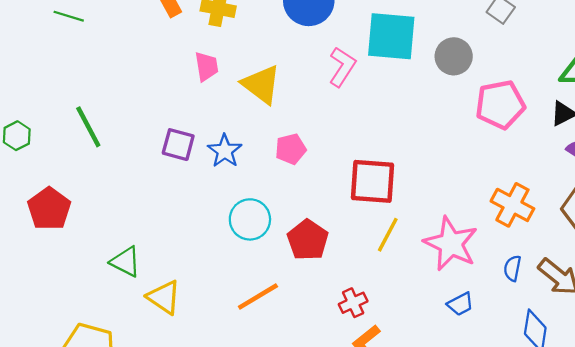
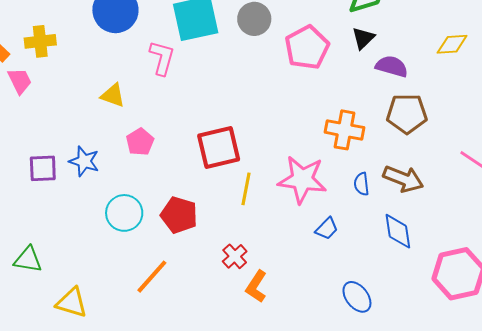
pink trapezoid: (207, 67) -> (20, 81), moved
yellow triangle: (261, 84) -> (113, 95), moved, size x0.7
green triangle: (126, 262) -> (28, 260), moved

